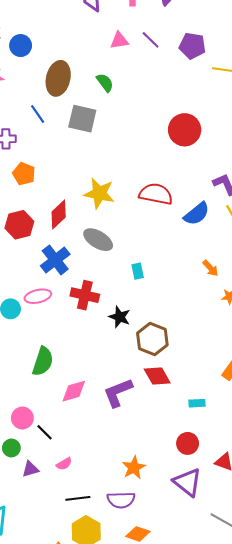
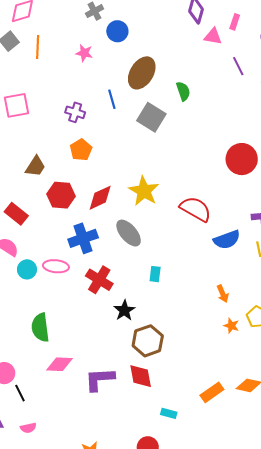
pink triangle: (119, 41) -> (213, 36), moved
green semicircle: (43, 361) -> (40, 328), turned 136

